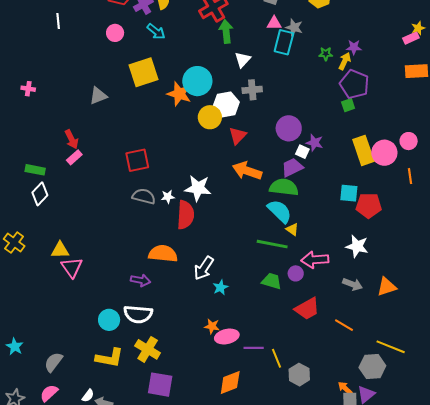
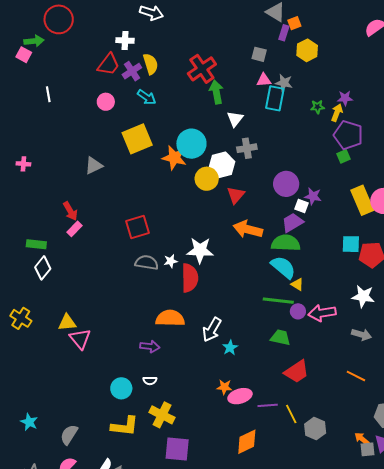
purple circle: (296, 273) -> (298, 311), moved
red trapezoid: (307, 309) -> (297, 372), moved
white semicircle: (138, 314) -> (150, 381), size x0.5

